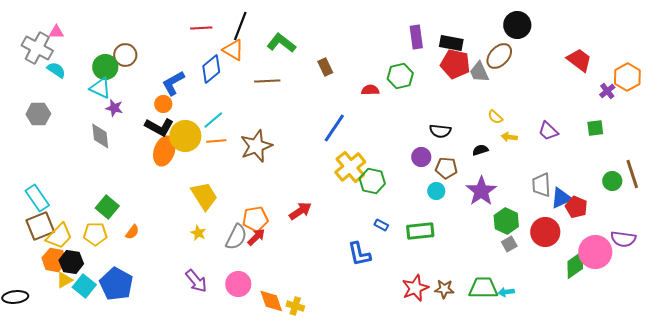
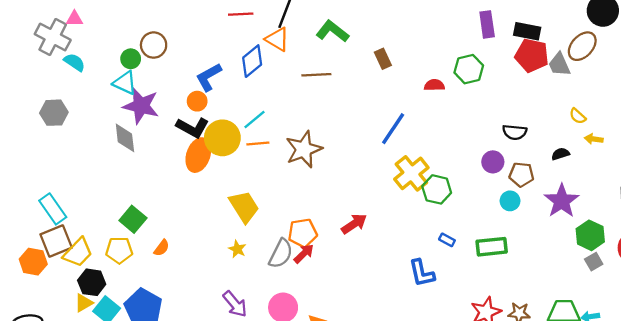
green circle: (105, 67) -> (131, 59), size x0.7
purple star: (114, 108) -> (141, 106), size x1.8
orange hexagon: (54, 260) -> (33, 262), moved

